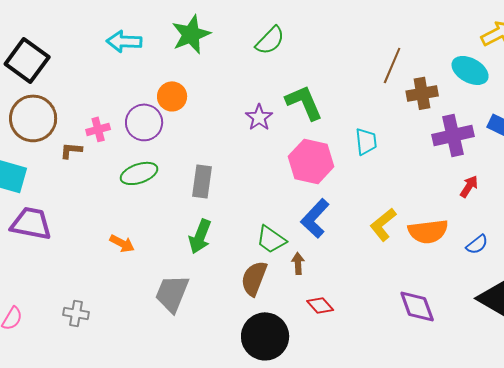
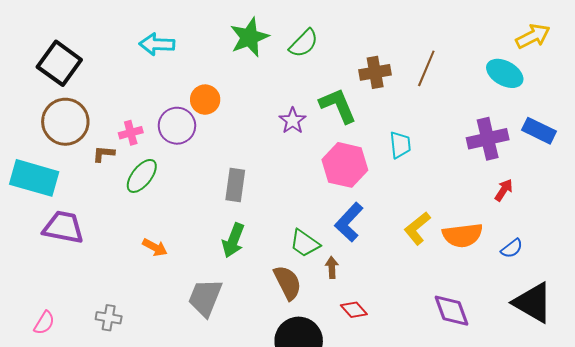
green star: (191, 34) -> (249, 37), moved
brown cross: (422, 93) -> (375, 72), moved
green ellipse: (139, 173) -> (142, 176), moved, turned -33
brown semicircle: (254, 278) -> (288, 283), turned 132

